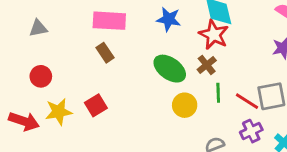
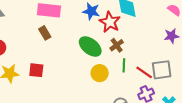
red star: (214, 35) -> (110, 22), moved
red square: (96, 105) -> (36, 70), turned 35

